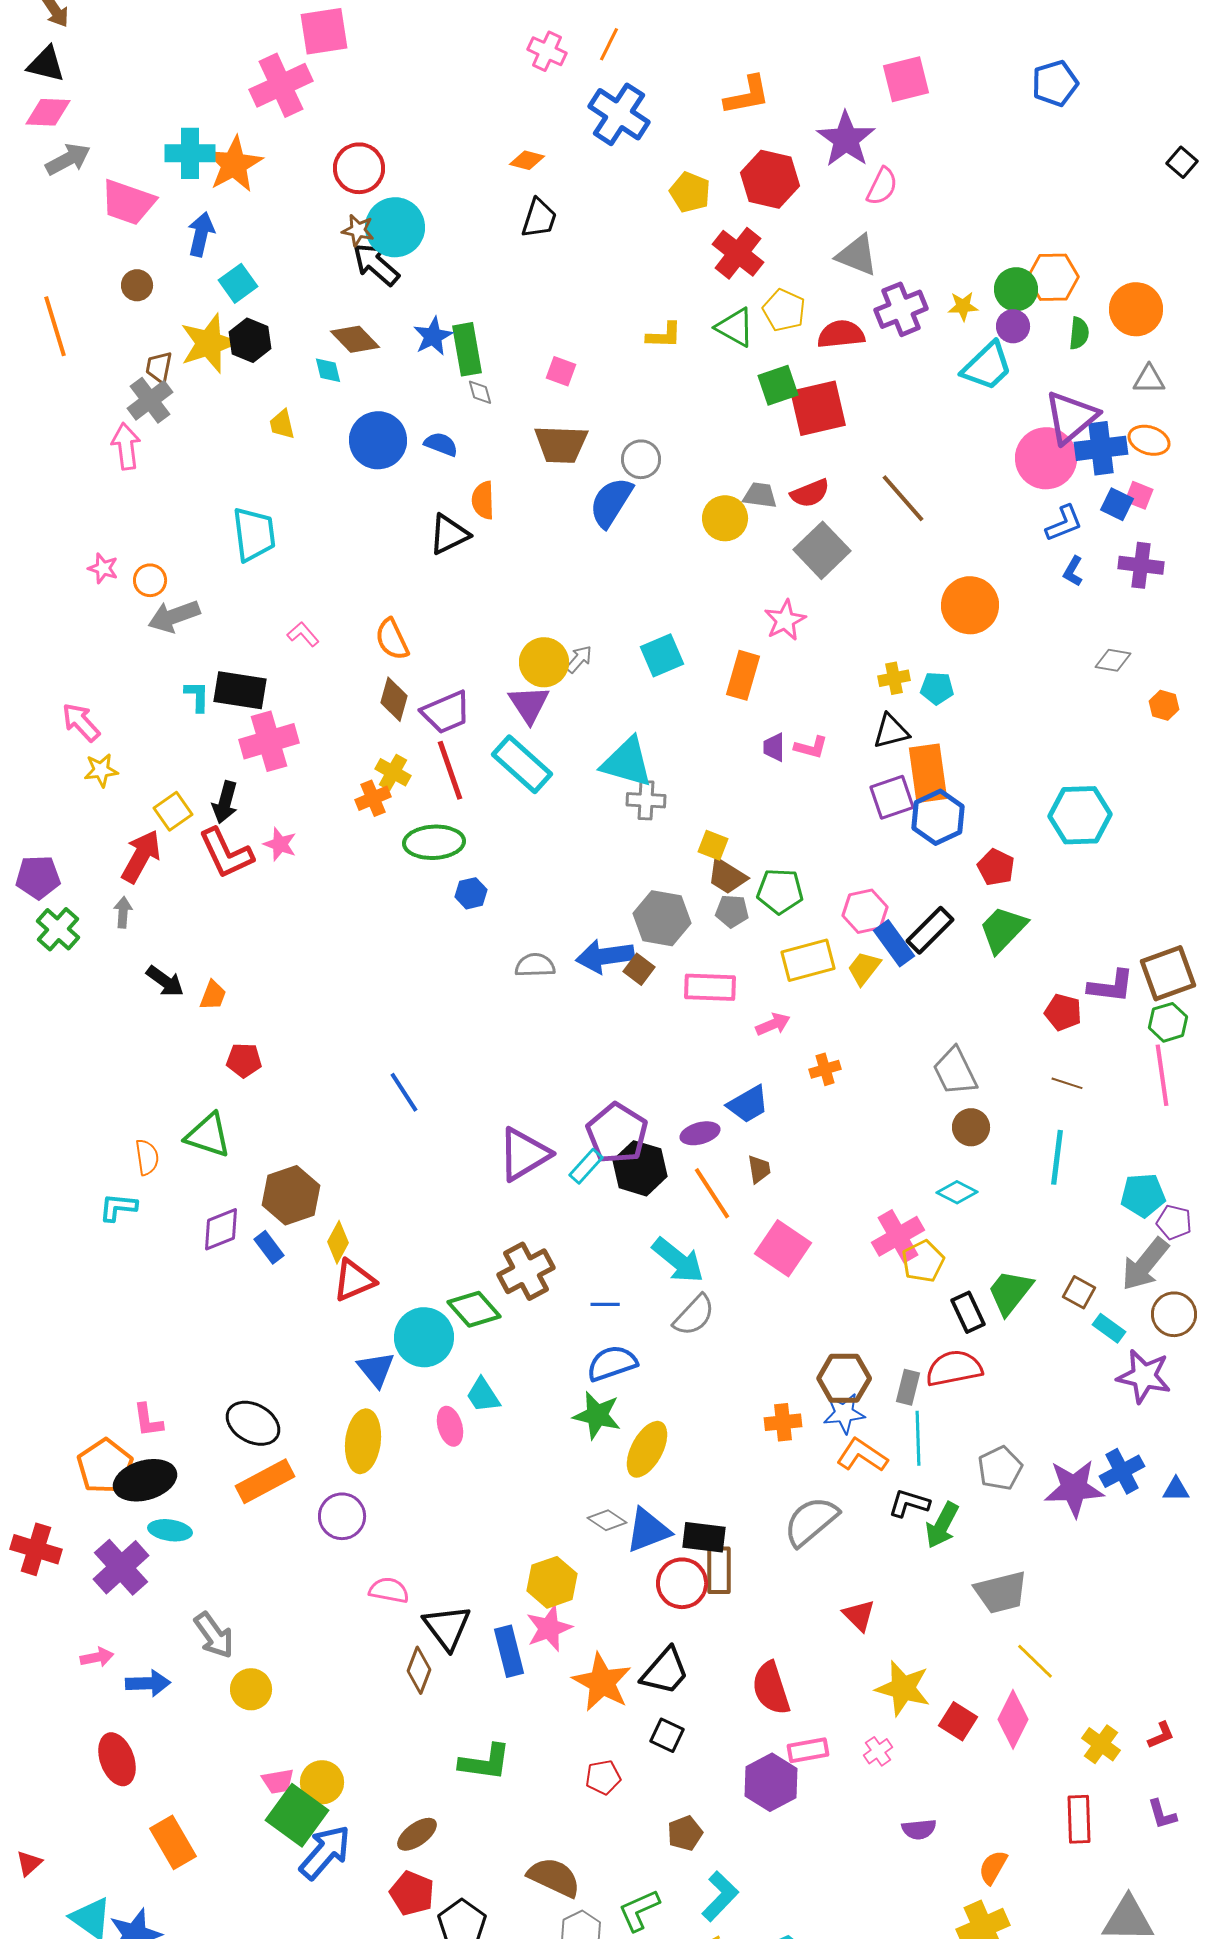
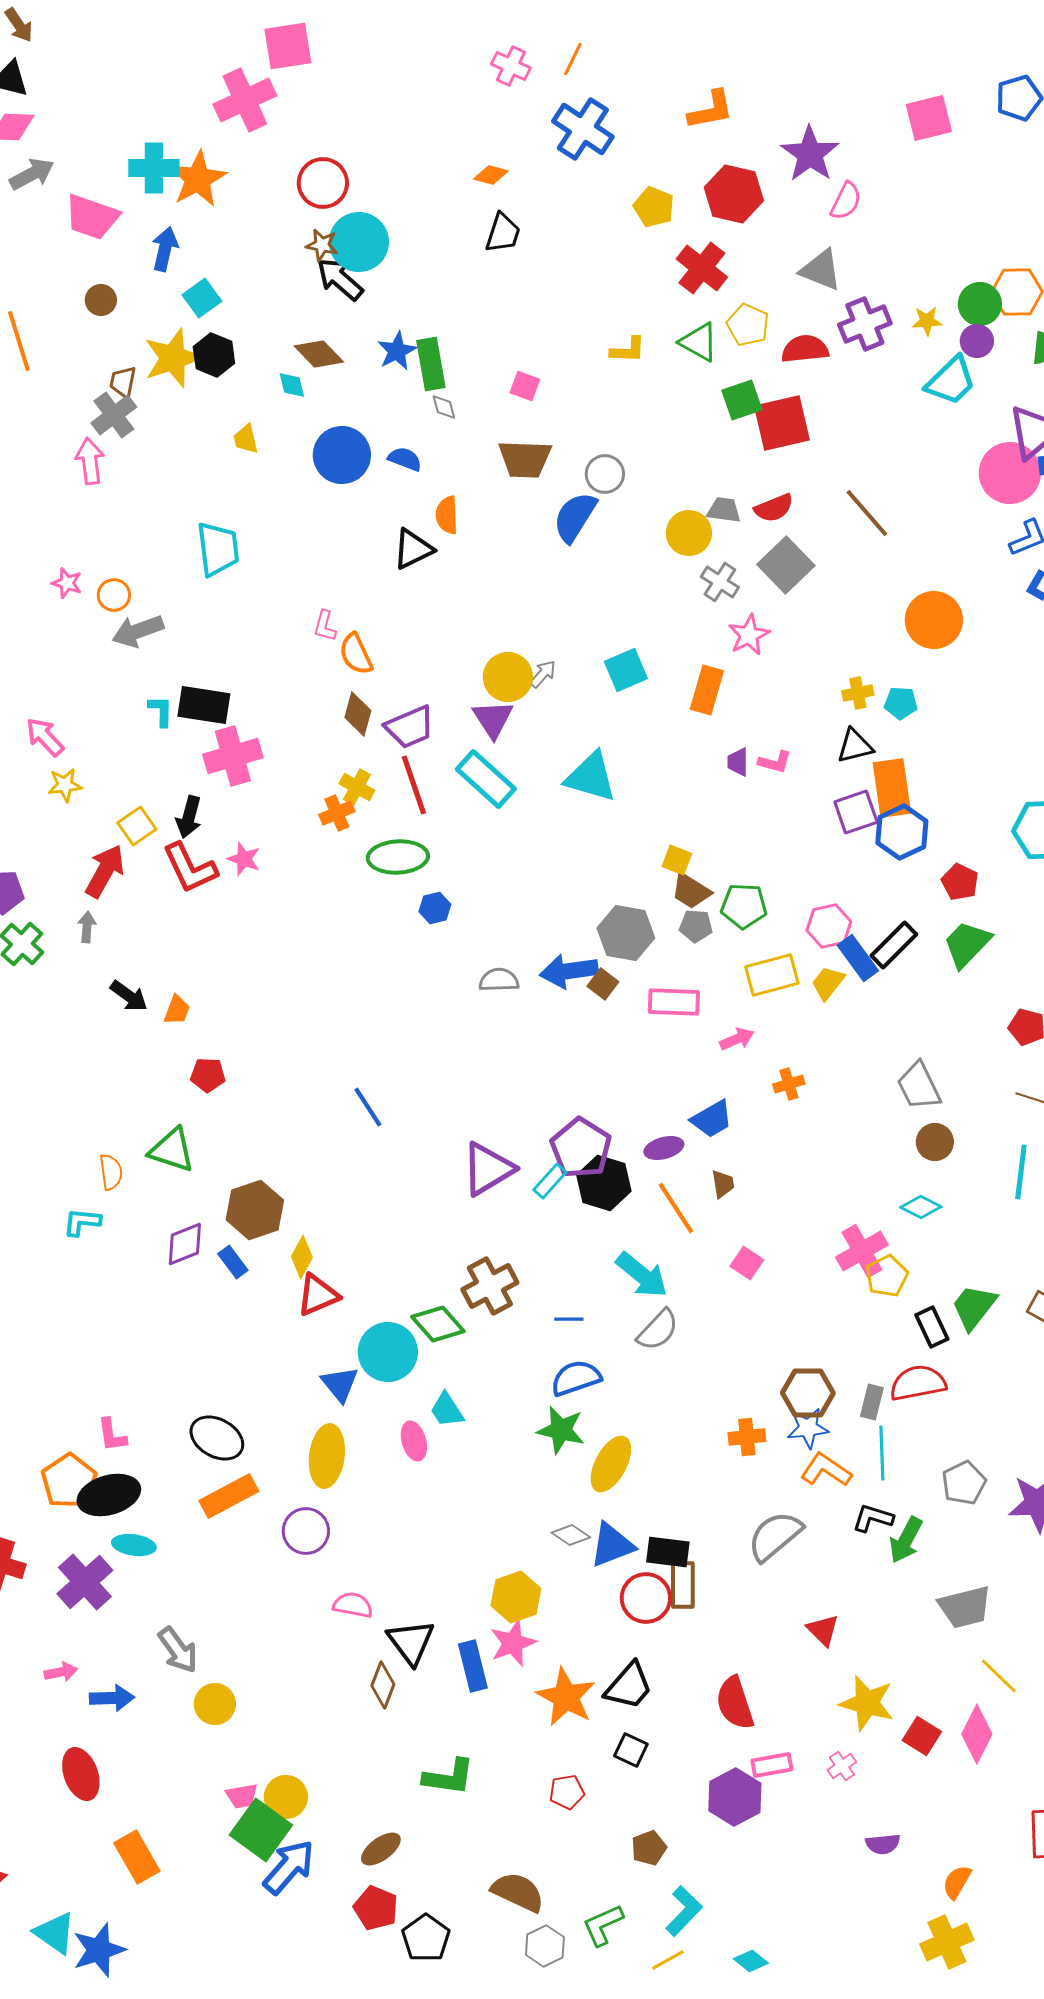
pink square: (906, 79) -> (929, 118), moved
pink L-shape: (303, 634) -> (325, 626), moved, turned -124
gray cross: (646, 800) -> (720, 582), moved, turned 30
pink square: (783, 1248) -> (747, 1263), size x0.6

